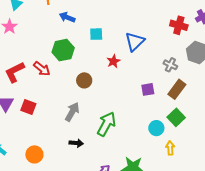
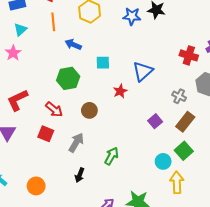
red arrow: (42, 69) -> (54, 109), moved
purple square: (148, 89) -> (155, 121), turned -32
red square: (28, 107) -> (46, 134), moved
green arrow: (107, 124) -> (112, 156), size x0.7
black arrow: (76, 143) -> (80, 175), turned 104
yellow arrow: (170, 148) -> (177, 182), size x1.5

